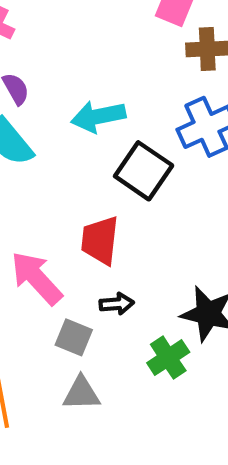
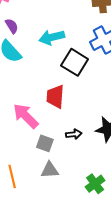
black arrow: (117, 304) -> (74, 134), moved
green cross: (168, 358) -> (95, 184), moved

